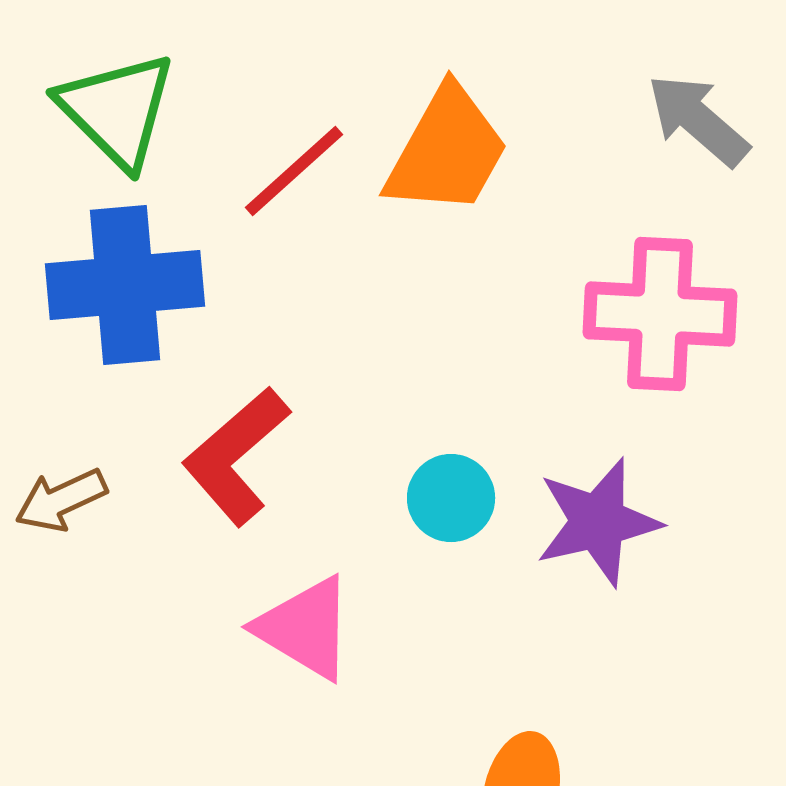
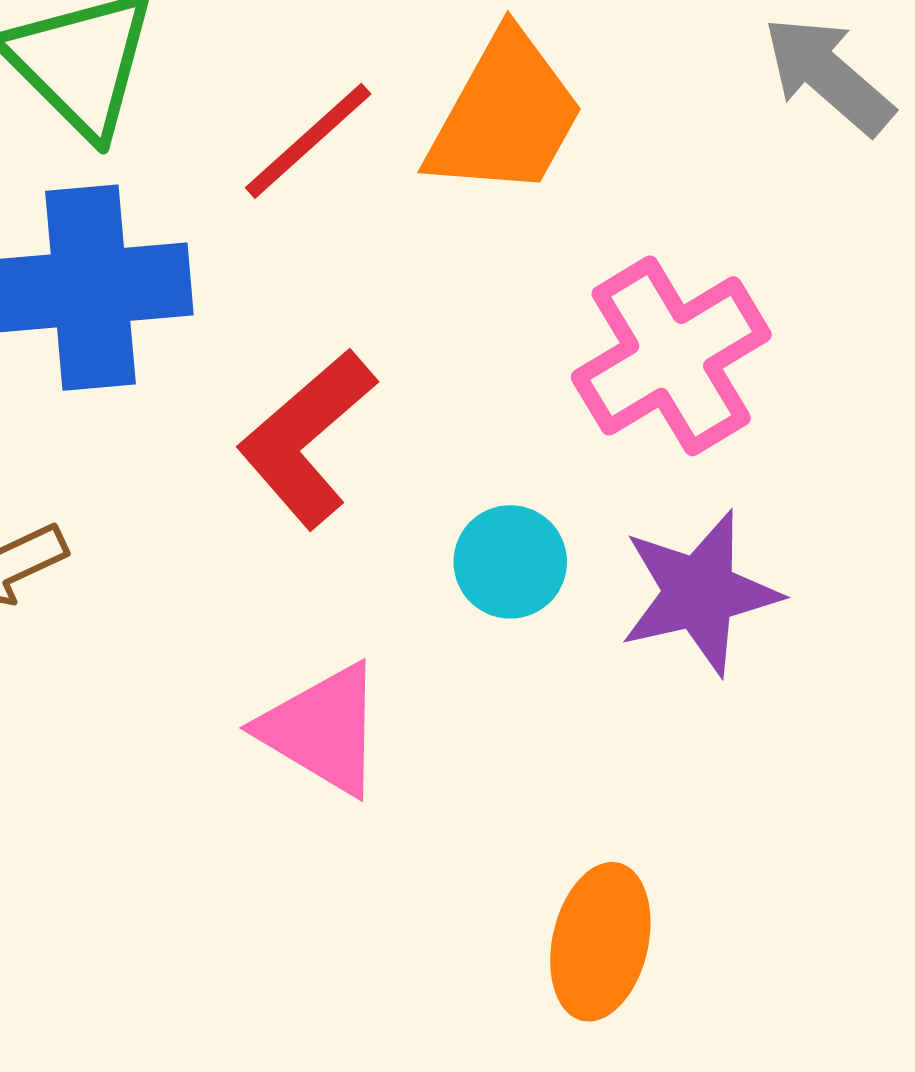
pink cross: (660, 314) -> (671, 356), moved, turned -34
red L-shape: (236, 456) -> (307, 438), moved

